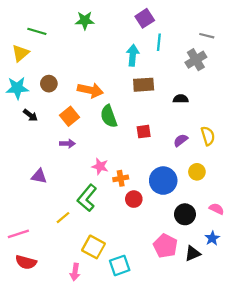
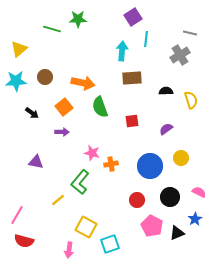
green line: (37, 31) -> (52, 29), moved
black arrow: (30, 115) -> (32, 113), moved
yellow semicircle: (208, 136) -> (191, 100), moved
red circle: (134, 199) -> (137, 200), moved
pink line: (18, 234) -> (17, 215), turned -42

